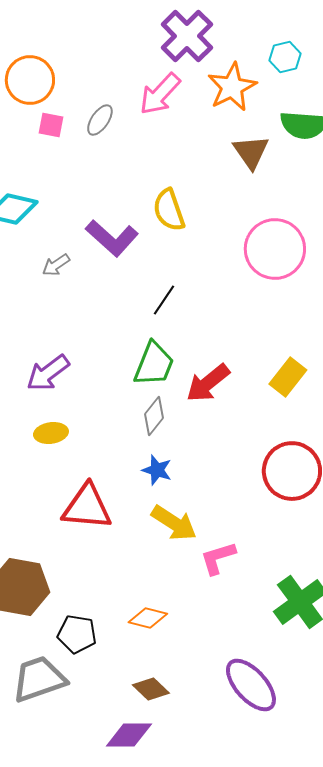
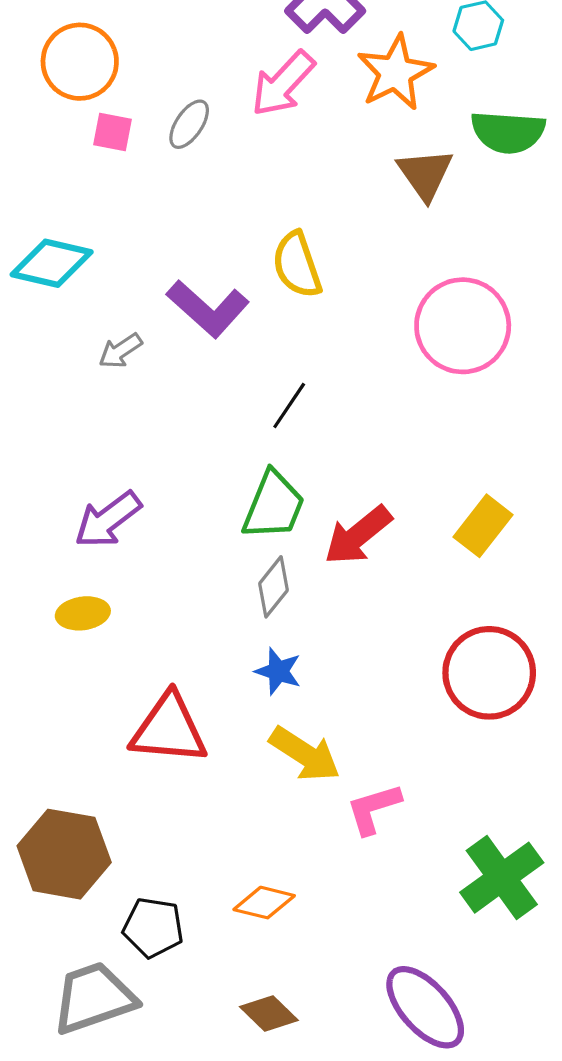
yellow ellipse: (51, 433) -> (83, 613), moved

